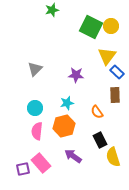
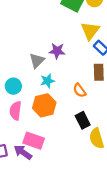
gray triangle: (35, 69) -> (37, 61), moved
purple arrow: (73, 156) -> (23, 152), moved
pink rectangle: (41, 163) -> (34, 141), moved, turned -30

